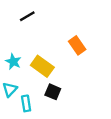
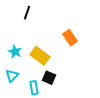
black line: (27, 16) -> (27, 13), turned -40
cyan rectangle: (26, 103) -> (34, 88), moved

